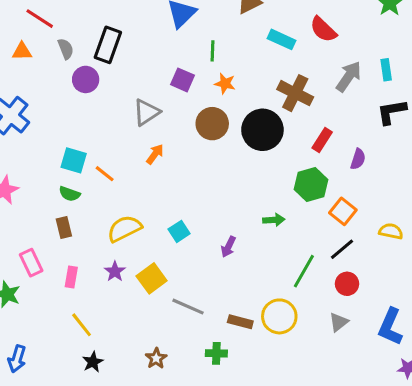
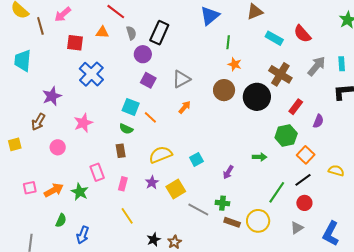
purple square: (182, 80) -> (148, 80), moved
green cross: (216, 353) -> (222, 203), moved
black star: (93, 362) -> (154, 240), moved

